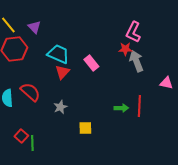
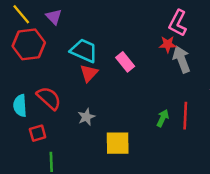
green arrow: (121, 108) -> (163, 118), turned -64
yellow square: (85, 128) -> (118, 143), size x1.5
red square: (21, 136) -> (38, 133), moved, turned 32

